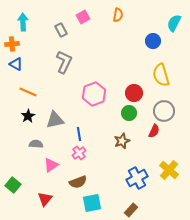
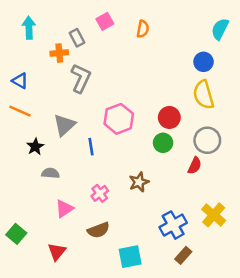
orange semicircle: (118, 15) -> (143, 29), moved
blue circle: (153, 41) -> (204, 62), moved
orange cross: (12, 44) -> (59, 53), moved
orange line: (28, 92) -> (20, 111), moved
gray triangle: (55, 120) -> (64, 125), moved, turned -30
blue line: (79, 134) -> (91, 147), moved
brown star: (122, 141) -> (139, 182), moved
gray semicircle: (36, 144) -> (50, 173), moved
cyan square: (92, 203) -> (130, 257), moved
brown rectangle: (131, 210) -> (183, 255), moved

